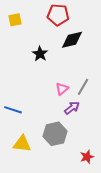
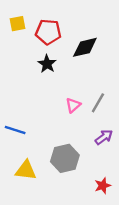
red pentagon: (58, 15) -> (48, 32), moved
purple arrow: (72, 108) -> (104, 137), moved

